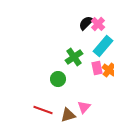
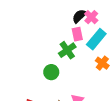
pink rectangle: (97, 68) -> (77, 34), moved

